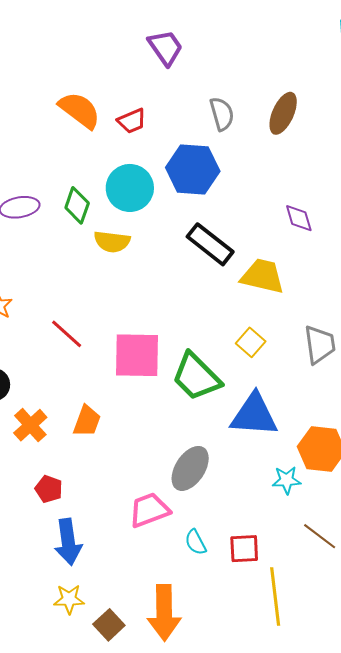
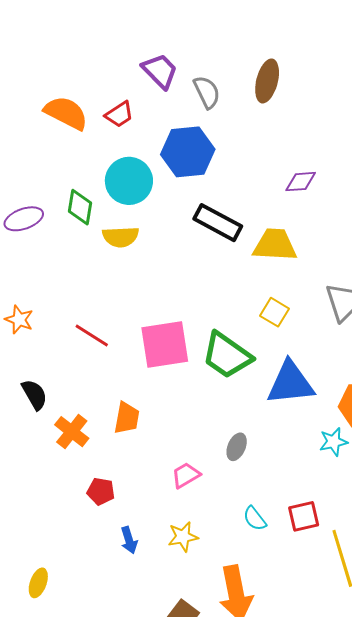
purple trapezoid: (165, 48) -> (160, 71), moved
purple diamond: (299, 218) -> (301, 182), turned -68
gray ellipse: (190, 468) -> (237, 447), size x0.6
pink trapezoid: (149, 510) -> (186, 475), moved, size x0.7
blue arrow: (68, 542) -> (129, 540), size x0.6
yellow star: (69, 599) -> (183, 537), moved

